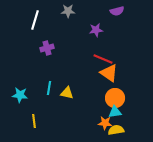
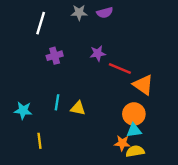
purple semicircle: (117, 11) -> (105, 13), moved
purple star: (96, 30) -> (98, 53), moved
orange triangle: (109, 73) -> (143, 85), moved

